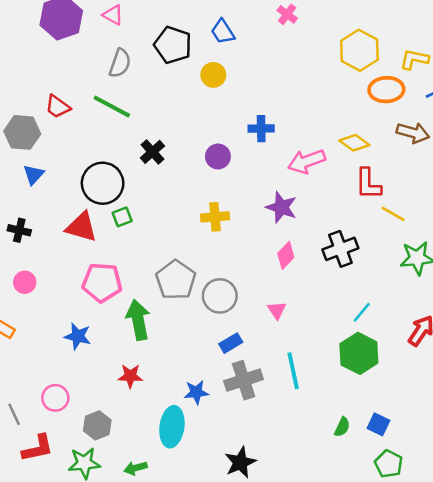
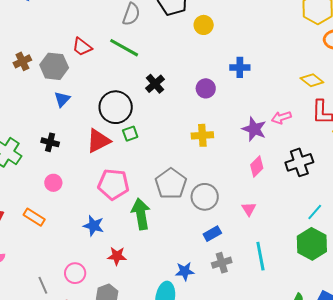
pink arrow: (307, 161) -> (281, 118), moved, size x0.7
red triangle: (81, 227) -> (98, 141), turned -44
red star: (130, 376) -> (117, 256), moved
gray cross: (244, 380) -> (222, 263), size x0.7

